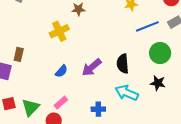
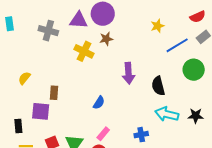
yellow cross: (59, 31) -> (84, 51), moved, turned -30
purple arrow: (92, 67) -> (128, 73), moved, turned -45
black star: (158, 83) -> (196, 116), moved

